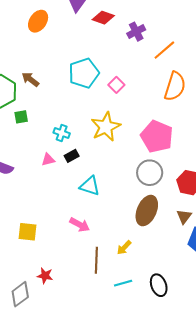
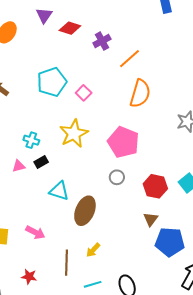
gray circle: (150, 173) -> (117, 177), size x0.6
brown ellipse: (147, 211) -> (85, 211), moved
pink arrow: (80, 225) -> (35, 232), moved
red star: (45, 276) -> (29, 277), moved

